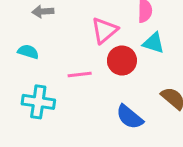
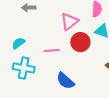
cyan semicircle: (28, 52) -> (18, 43), moved, turned -56
blue semicircle: (130, 117) -> (65, 81), moved

